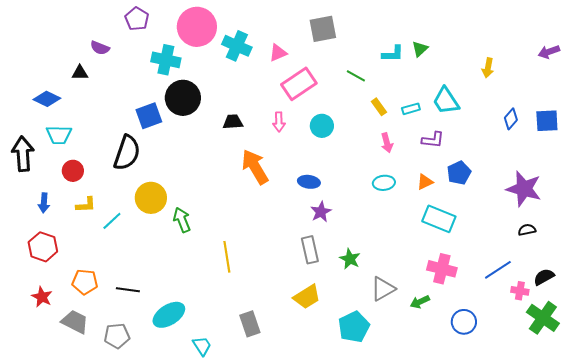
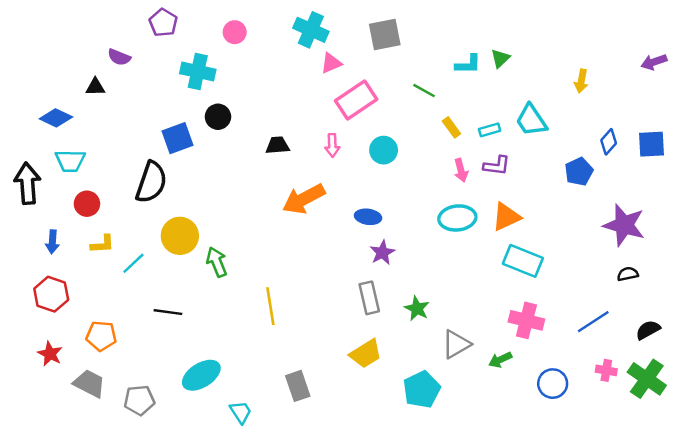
pink circle: (197, 27) -> (235, 32), size x0.5
cyan cross: (237, 46) -> (311, 30), moved
black circle: (183, 98) -> (218, 117), size x0.6
purple L-shape: (433, 140) -> (497, 166), moved
orange arrow: (255, 167) -> (304, 199), turned -87
blue pentagon: (459, 173) -> (579, 172), moved
orange triangle: (425, 182) -> (506, 217), size x1.5
cyan ellipse: (384, 183) -> (457, 218), size x1.4
black line: (128, 290) -> (168, 312), moved
pink cross: (520, 291) -> (606, 370), moved

